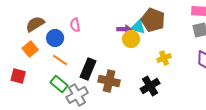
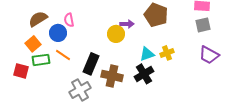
pink semicircle: (75, 25) -> (69, 20), moved
cyan triangle: (138, 27) -> (147, 54), moved, turned -35
yellow circle: (131, 39) -> (116, 34), moved
green rectangle: (59, 84) -> (41, 60), moved, turned -48
black cross: (150, 86) -> (144, 74), moved

